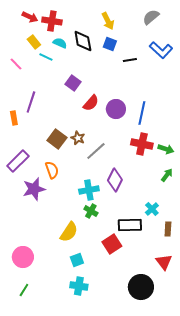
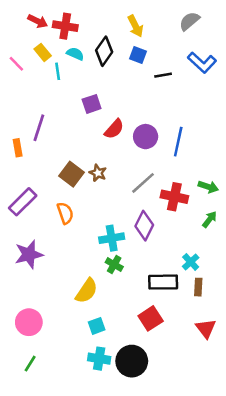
black diamond: (83, 41) -> (104, 51), turned 45
cyan line: (46, 57) -> (58, 71), turned 56
pink line: (16, 64) -> (16, 64), moved
purple square: (73, 83) -> (92, 104), turned 35
red cross: (142, 144) -> (174, 197), moved
gray line: (96, 151) -> (143, 183), moved
purple star: (34, 189) -> (29, 254), moved
brown rectangle: (168, 229) -> (198, 287), moved
red square: (112, 244) -> (151, 318), moved
black circle: (141, 287) -> (132, 361), moved

